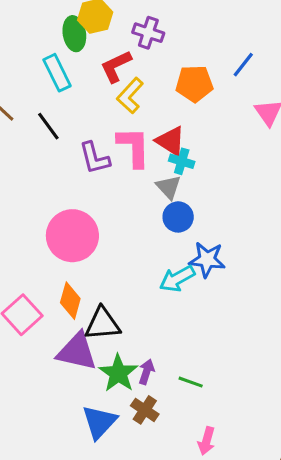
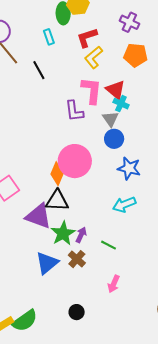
purple cross: (148, 33) -> (129, 22), moved
cyan rectangle: (57, 73) -> (49, 37), size x0.7
purple L-shape: (94, 158) -> (74, 111), moved
pink circle: (72, 236) -> (75, 161), moved
cyan arrow: (177, 279) -> (124, 205), moved
orange diamond: (70, 301) -> (57, 174), moved

